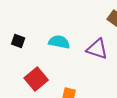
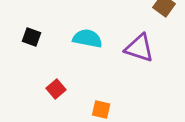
red square: (36, 79) -> (56, 89), size x0.6

